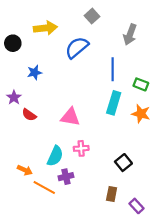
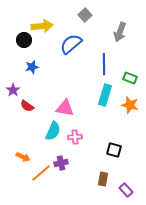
black circle: (13, 43) -> (24, 40), moved
cyan semicircle: (55, 156) -> (53, 131), moved
black square: (123, 163) -> (114, 150), turned -35
orange line: (44, 187) -> (41, 173), turned -70

